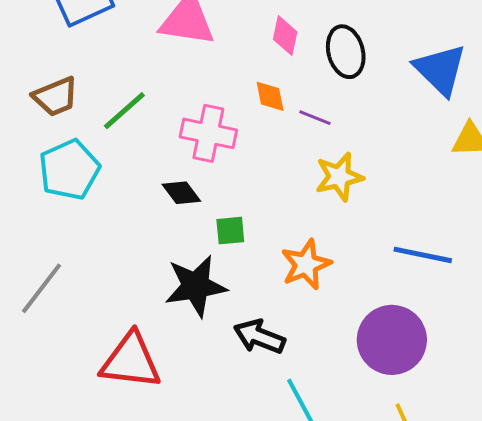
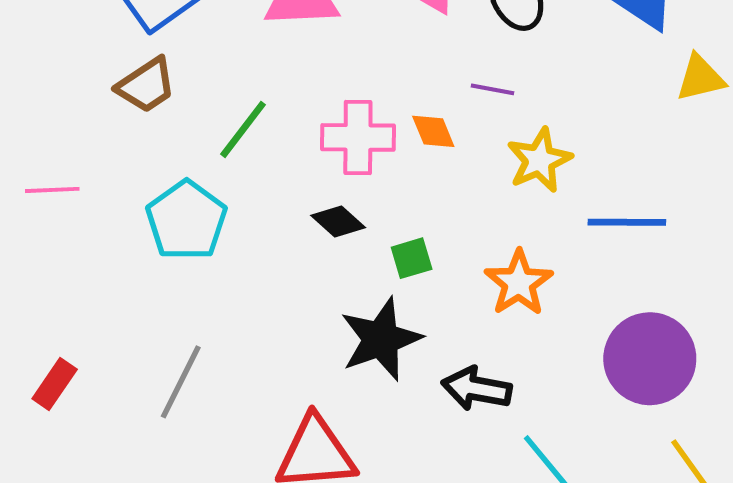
orange diamond: (270, 96) -> (433, 131), moved
brown trapezoid: (56, 97) -> (146, 85), moved
blue line: (423, 255) -> (627, 222), moved

